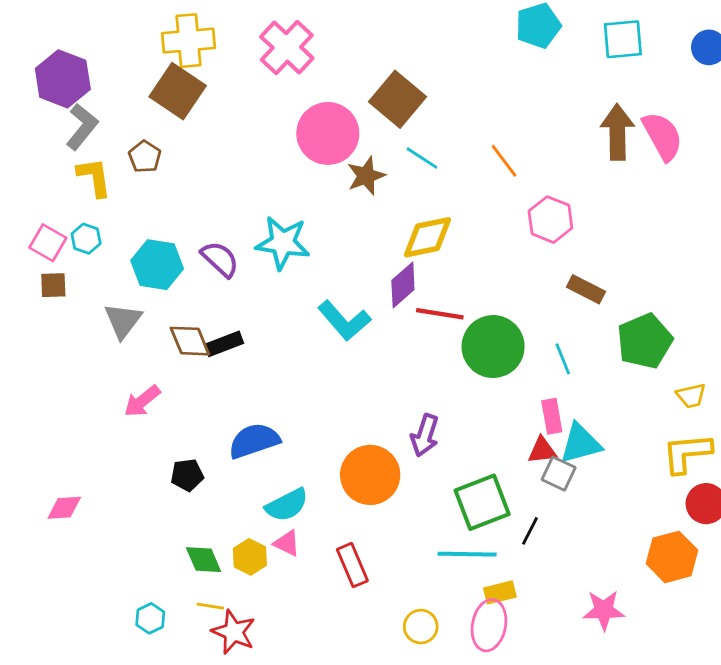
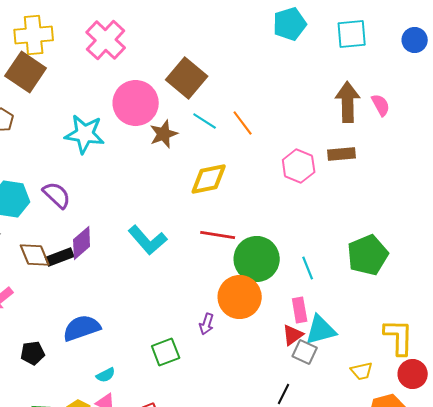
pink semicircle: (662, 136) -> (381, 105), size x0.6
orange line: (504, 161) -> (243, 123), moved
cyan star: (283, 243) -> (85, 134), moved
purple diamond: (403, 285) -> (82, 243), moved
brown rectangle: (586, 289) -> (342, 154), moved, turned -32
yellow trapezoid: (691, 396) -> (362, 371), moved
purple arrow: (425, 435) -> (207, 324), size x0.7
red triangle: (542, 450) -> (293, 335), turned -30
yellow L-shape: (687, 453) -> (399, 337), turned 96
orange circle: (370, 475) -> (240, 297), moved
green square: (482, 502) -> (166, 352), moved, size x0.7
cyan semicircle: (287, 505) -> (106, 375), size x0.6

